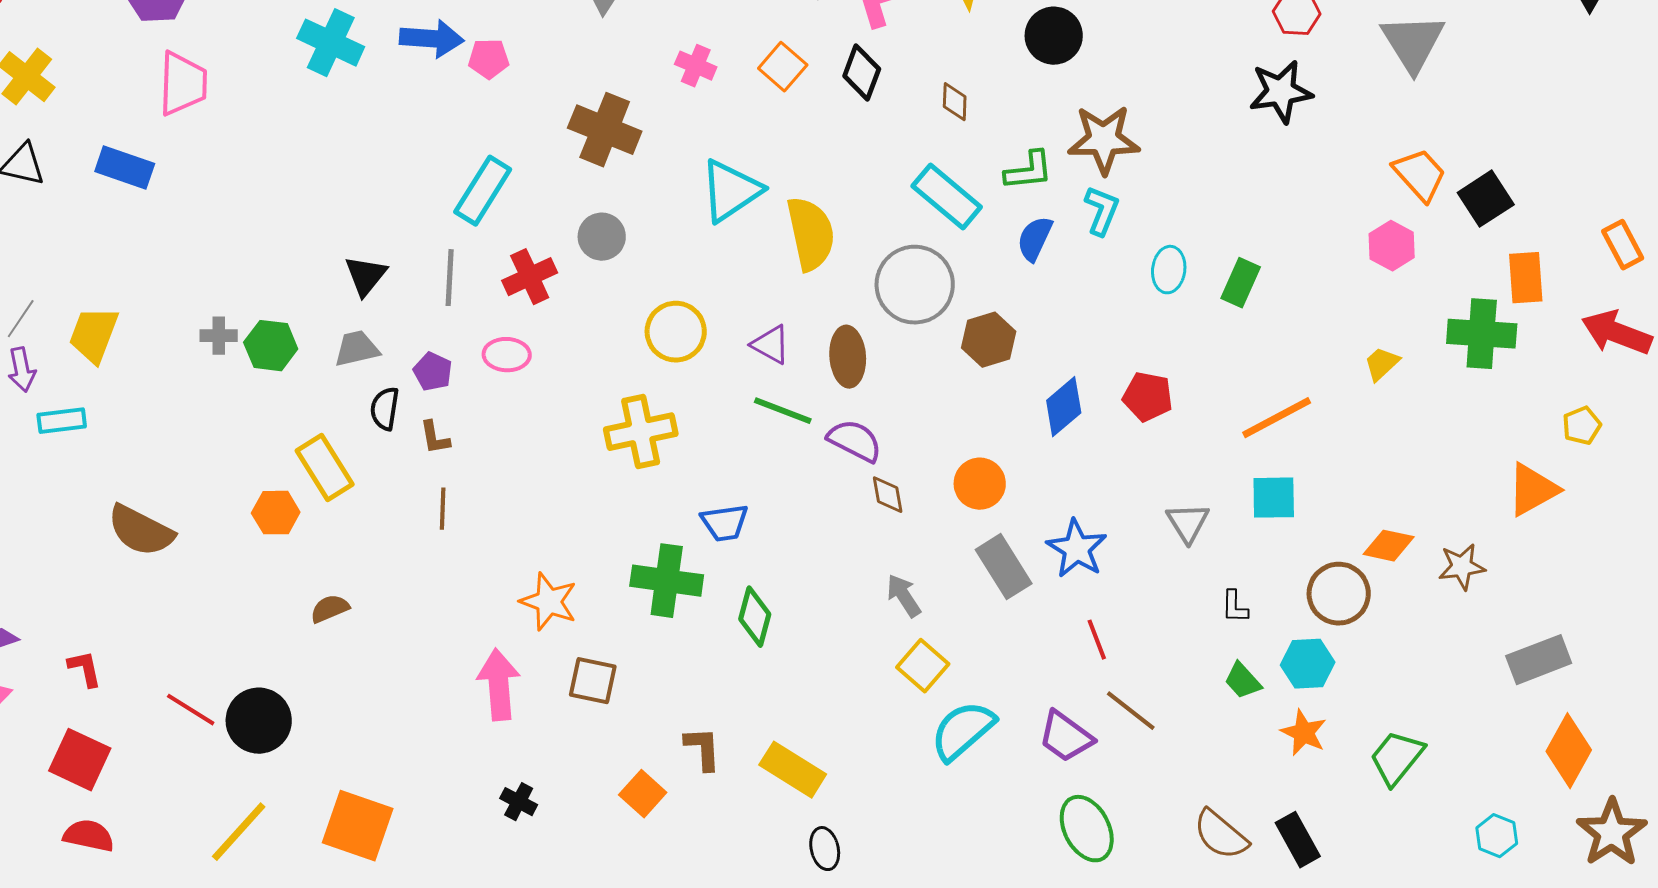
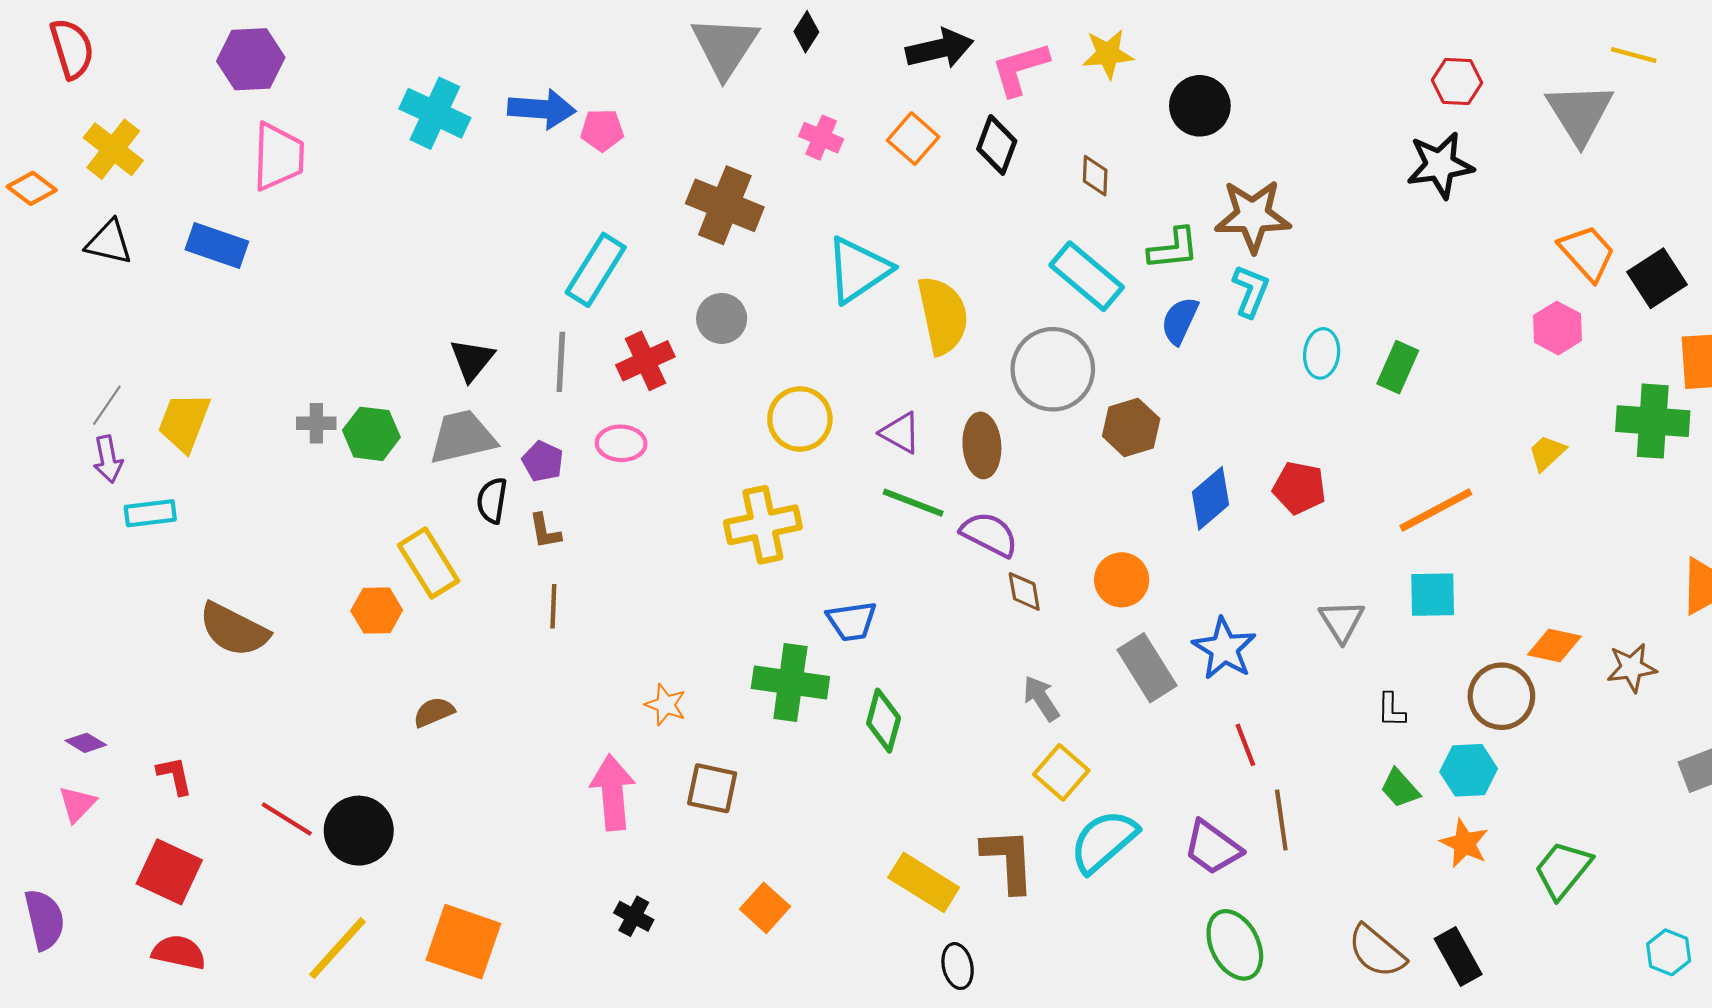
gray trapezoid: (357, 349) -> (462, 437), size x1.4
orange star: (549, 602) -> (666, 705), size x0.7
brown line: (1131, 711) -> (1281, 820), turned 44
brown L-shape: (703, 749) -> (1008, 860), moved, size x1.4

